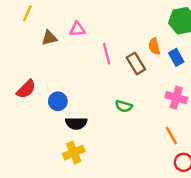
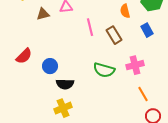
orange semicircle: (154, 46) -> (125, 11), moved
pink cross: (176, 98) -> (135, 65), moved, turned -30
green semicircle: (124, 106) -> (104, 70), size x1.5

